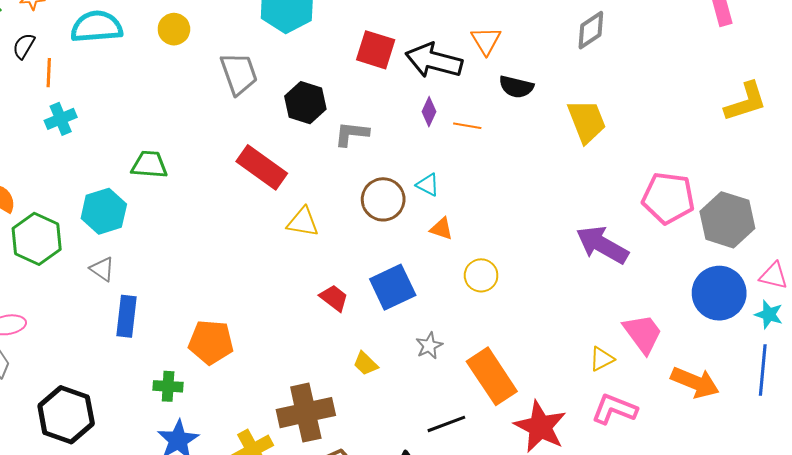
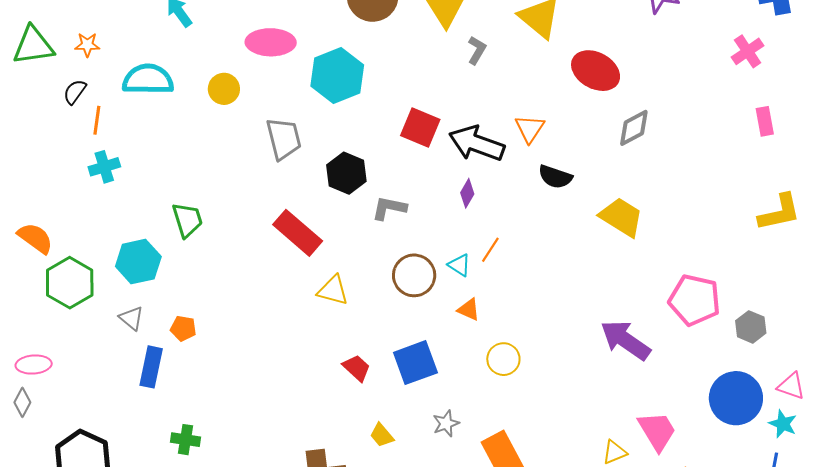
yellow trapezoid: (587, 121) -> (621, 217), turned -42
orange line: (467, 126) -> (490, 250), moved, turned -72
green trapezoid: (149, 165) -> (187, 220), turned 63
gray hexagon: (727, 220) -> (751, 327), size x0.6
orange pentagon: (211, 342) -> (183, 328), moved, size x0.6

